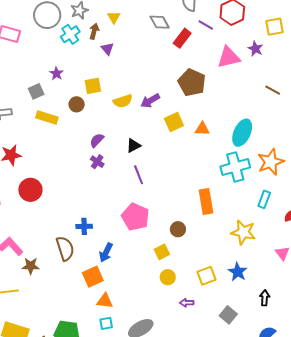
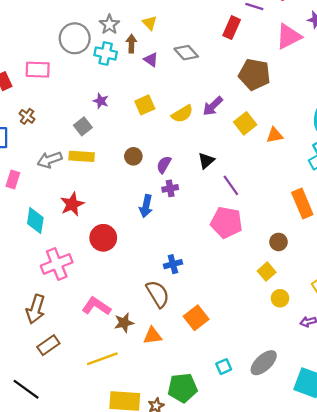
gray diamond: (160, 22) -> (186, 53), moved
cyan cross: (70, 34) -> (106, 53), turned -30
brown circle: (77, 104) -> (133, 156), moved
yellow rectangle: (47, 118) -> (82, 156), moved
orange triangle: (202, 129) -> (275, 135), moved
purple cross: (97, 162) -> (170, 188), turned -32
purple line: (139, 175) -> (231, 185), moved
pink pentagon: (135, 217) -> (227, 222), moved
blue arrow: (106, 252) -> (146, 206), moved
orange triangle: (105, 301) -> (152, 336), moved

